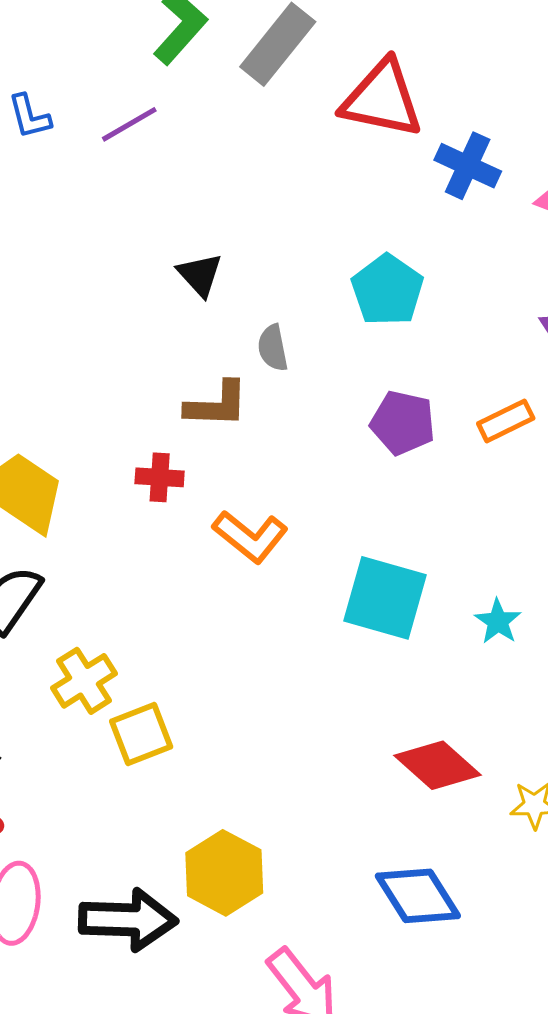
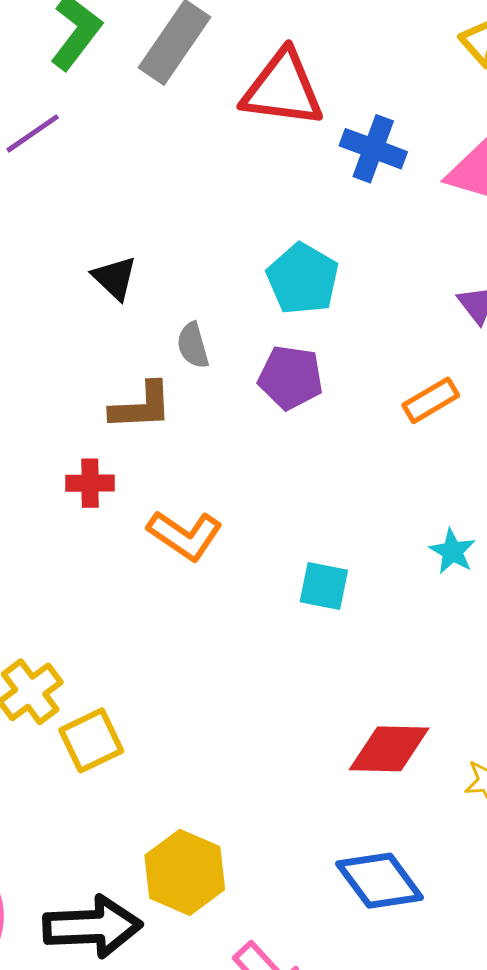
purple pentagon: (403, 423) -> (291, 377), moved
cyan square: (385, 598) -> (324, 586), size x0.6
cyan star: (498, 621) -> (452, 551), moved
red diamond: (437, 765) -> (389, 749), turned -36

